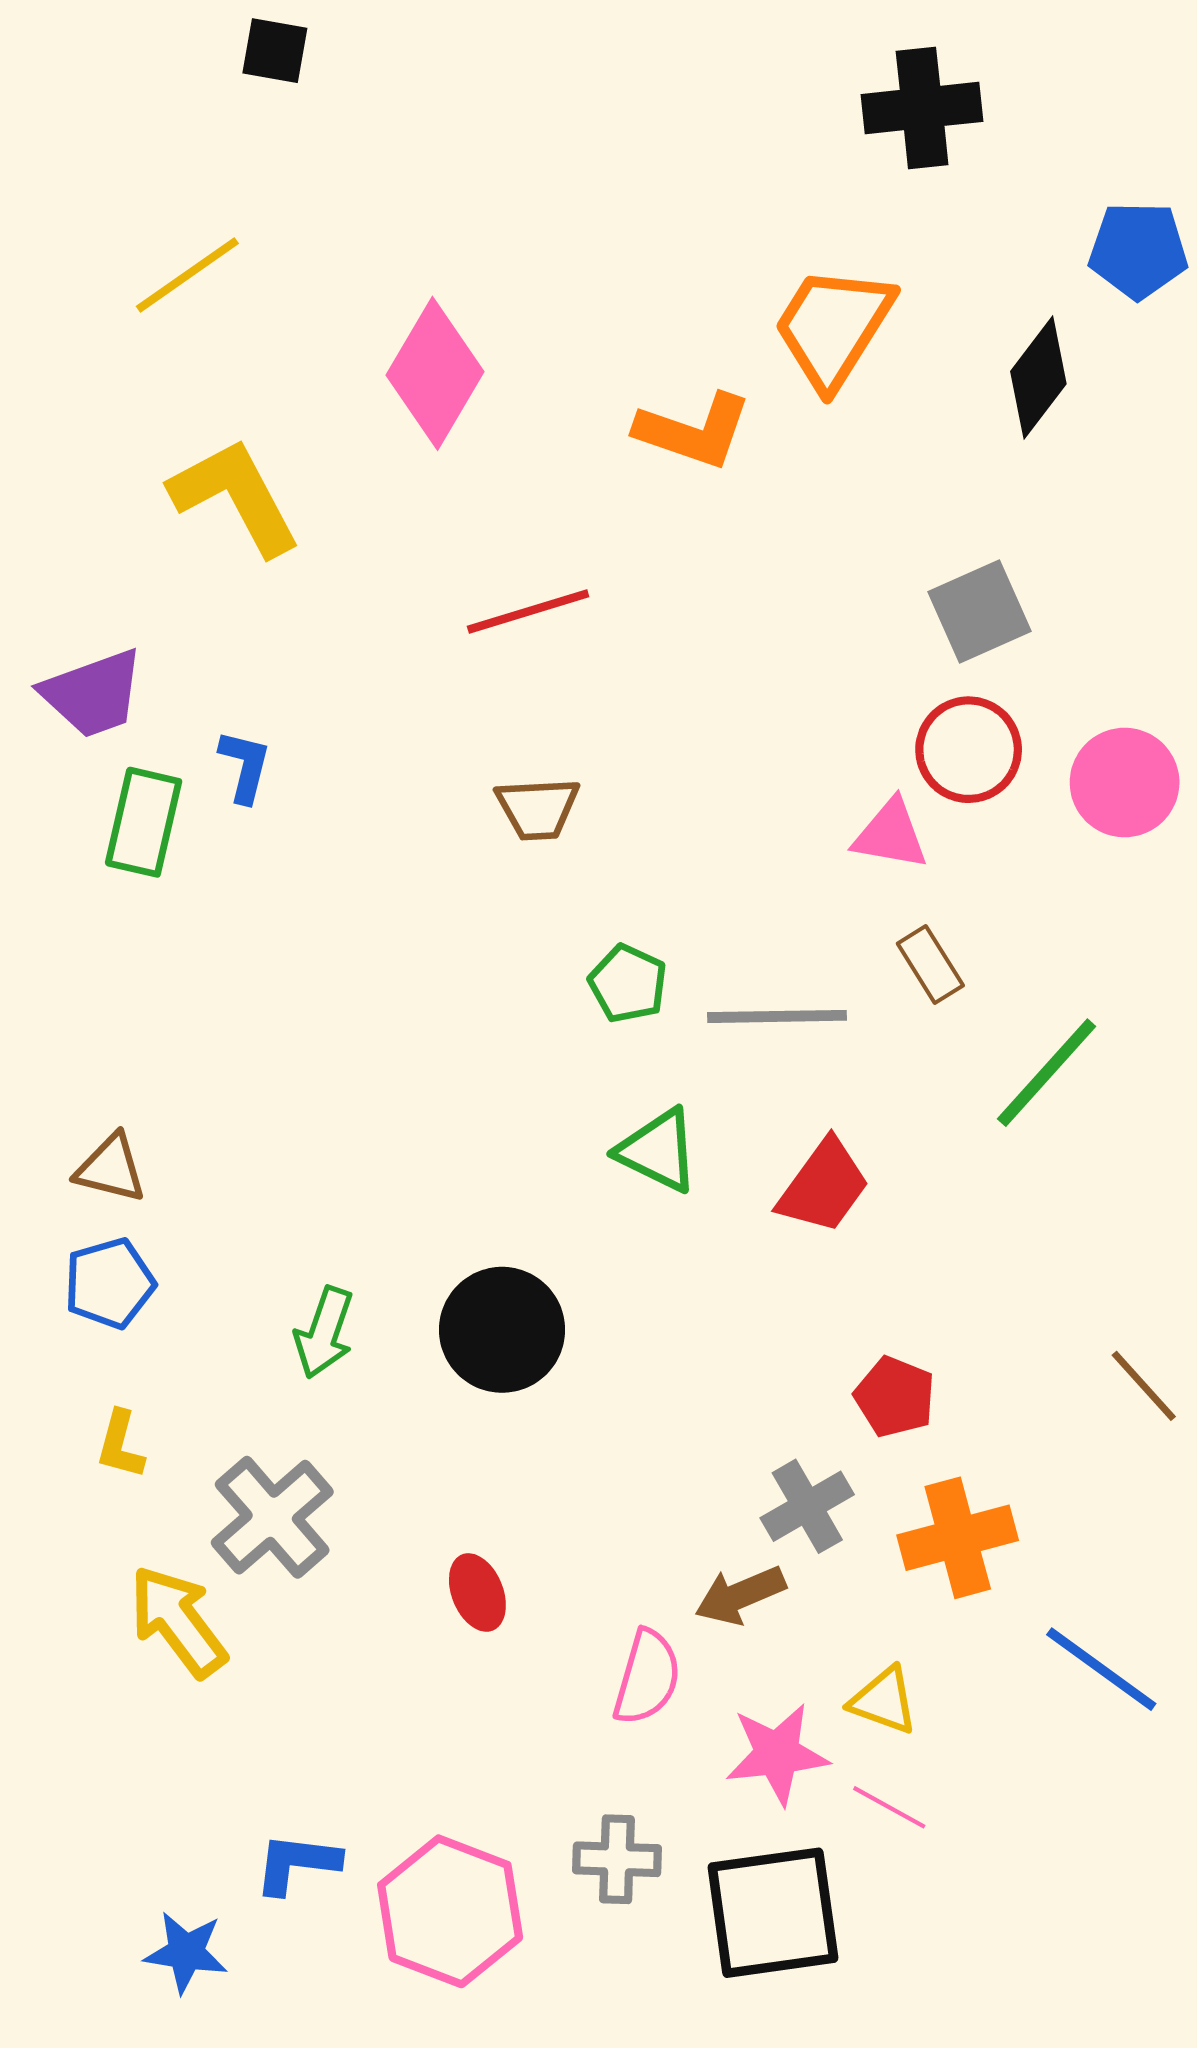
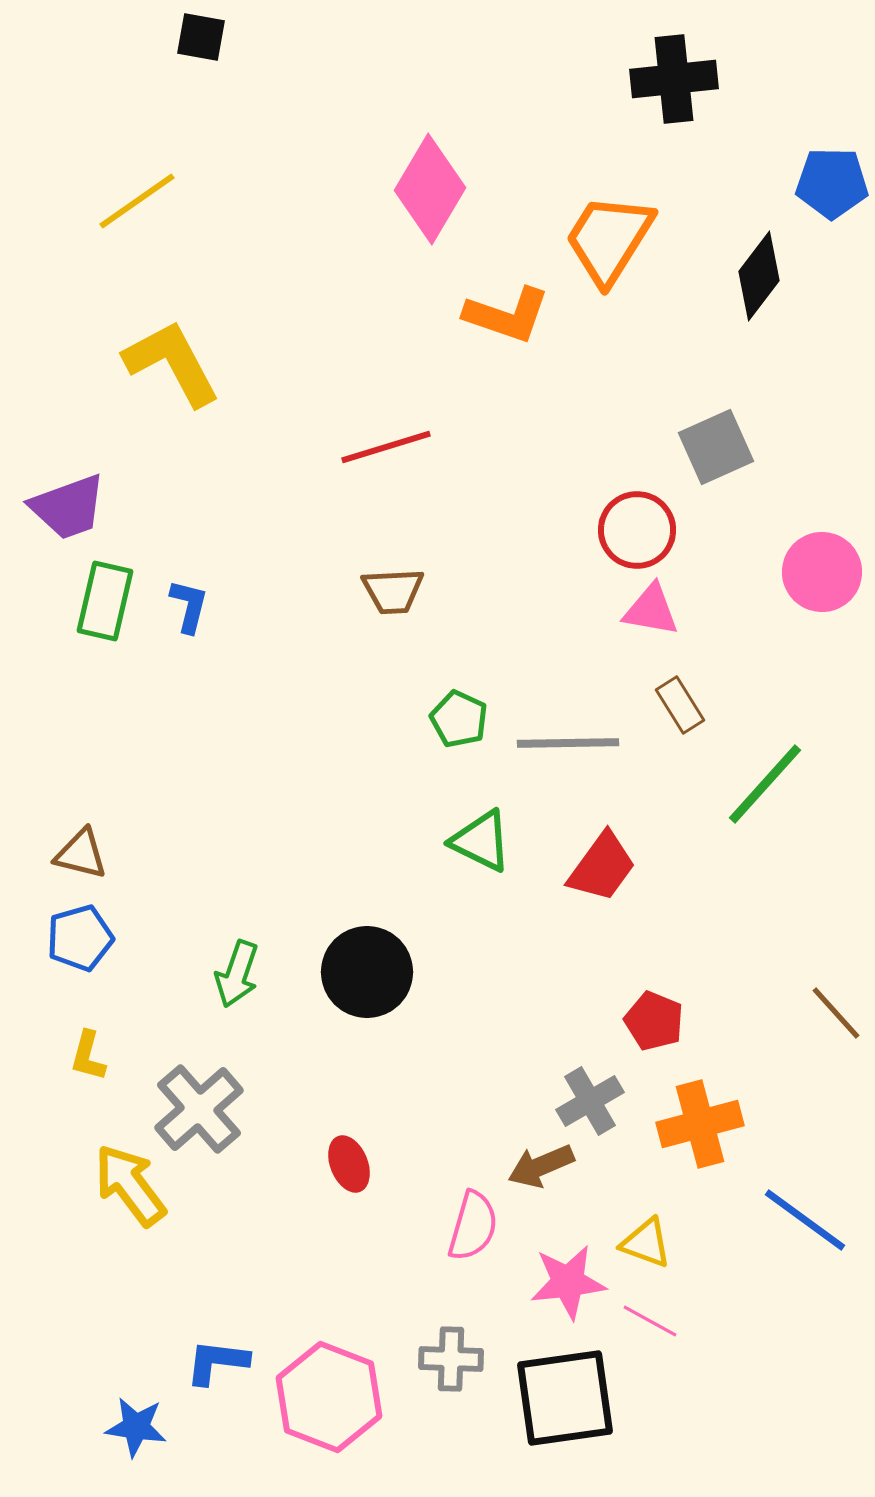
pink diamond: (435, 373) -> (430, 189), moved
red circle: (969, 750) -> (637, 530), moved
blue L-shape: (245, 766) -> (189, 606), moved

